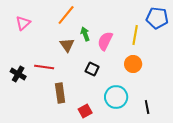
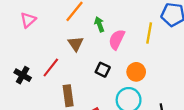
green arrow: (85, 34) -> (99, 24), moved
orange circle: (133, 64) -> (136, 72), moved
red line: (44, 67) -> (51, 68), turned -60

